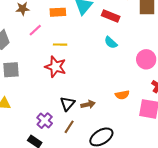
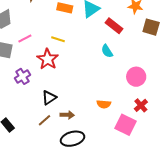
pink line: (35, 30) -> (25, 38), moved
brown arrow: (88, 104) -> (67, 115), moved
purple cross: (45, 121) -> (22, 76), moved

